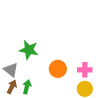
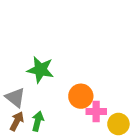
pink cross: (85, 70) -> (96, 111), moved

